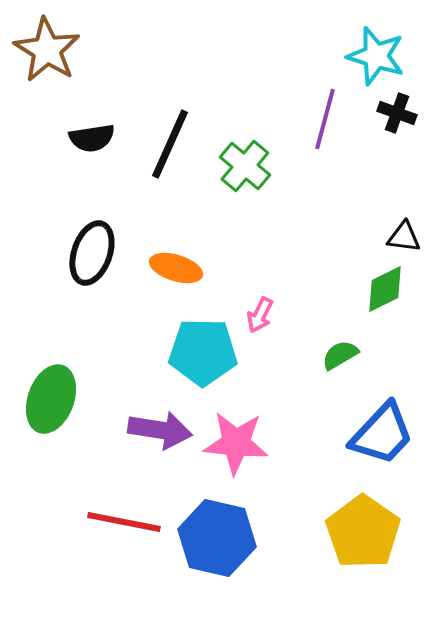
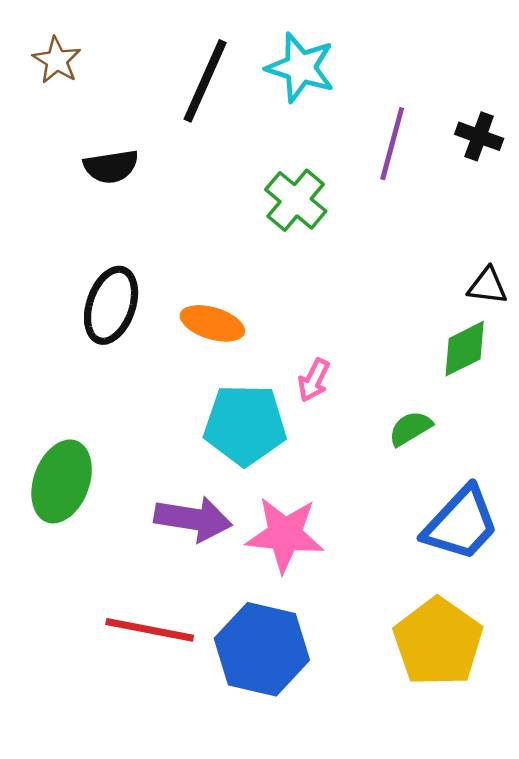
brown star: (47, 50) -> (57, 60), size x0.6
cyan star: (376, 56) -> (300, 68), moved
black line: (170, 144) -> (205, 81), moved

